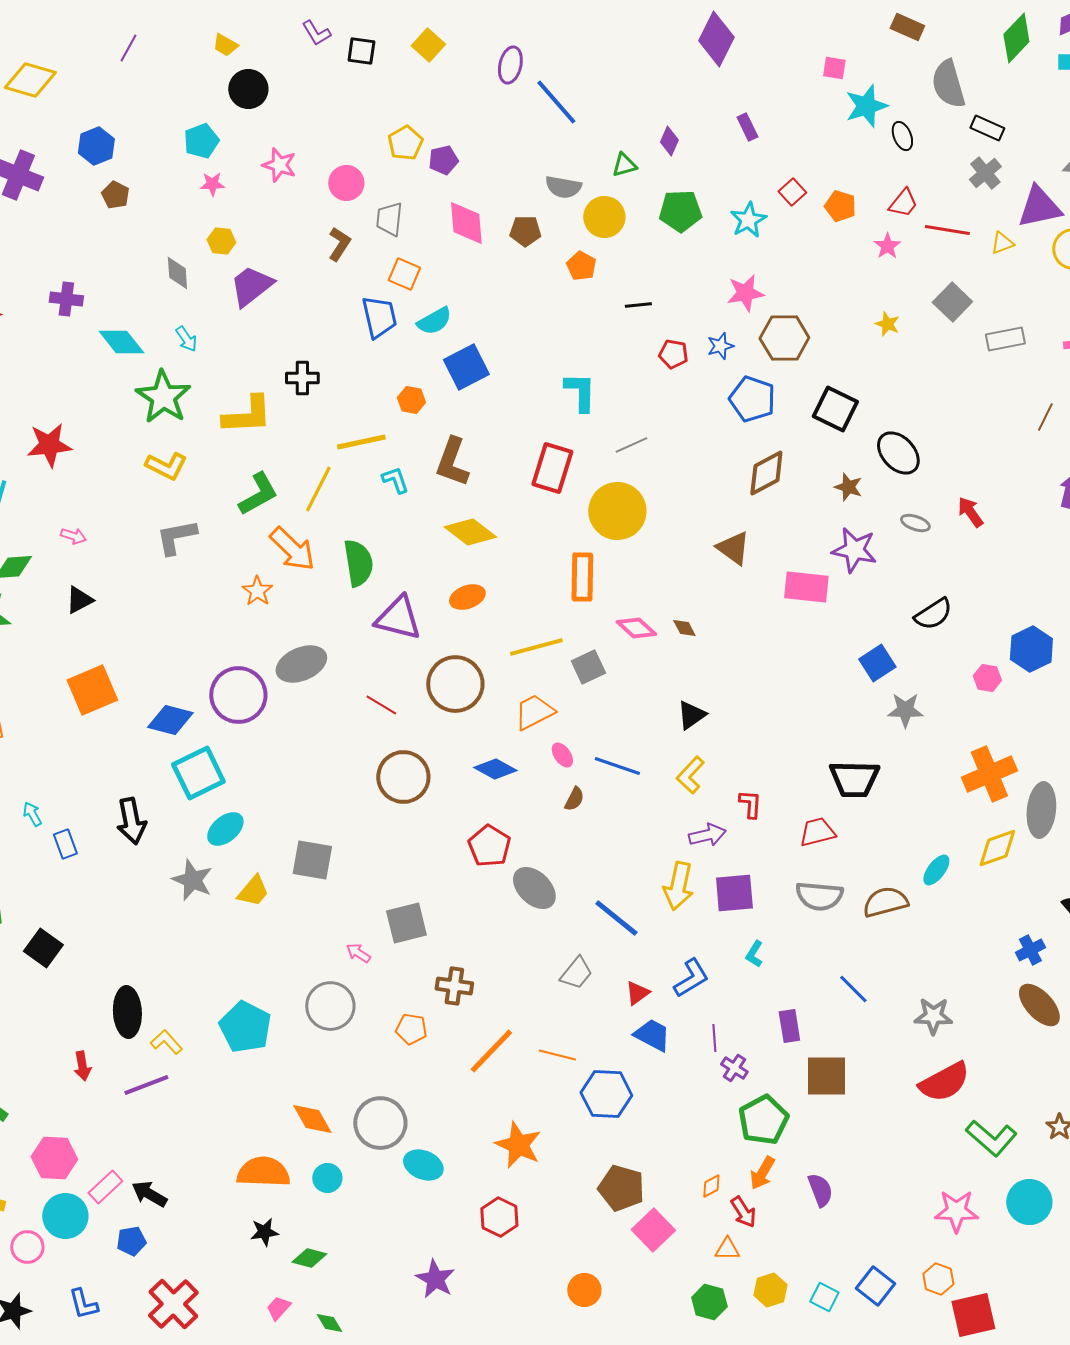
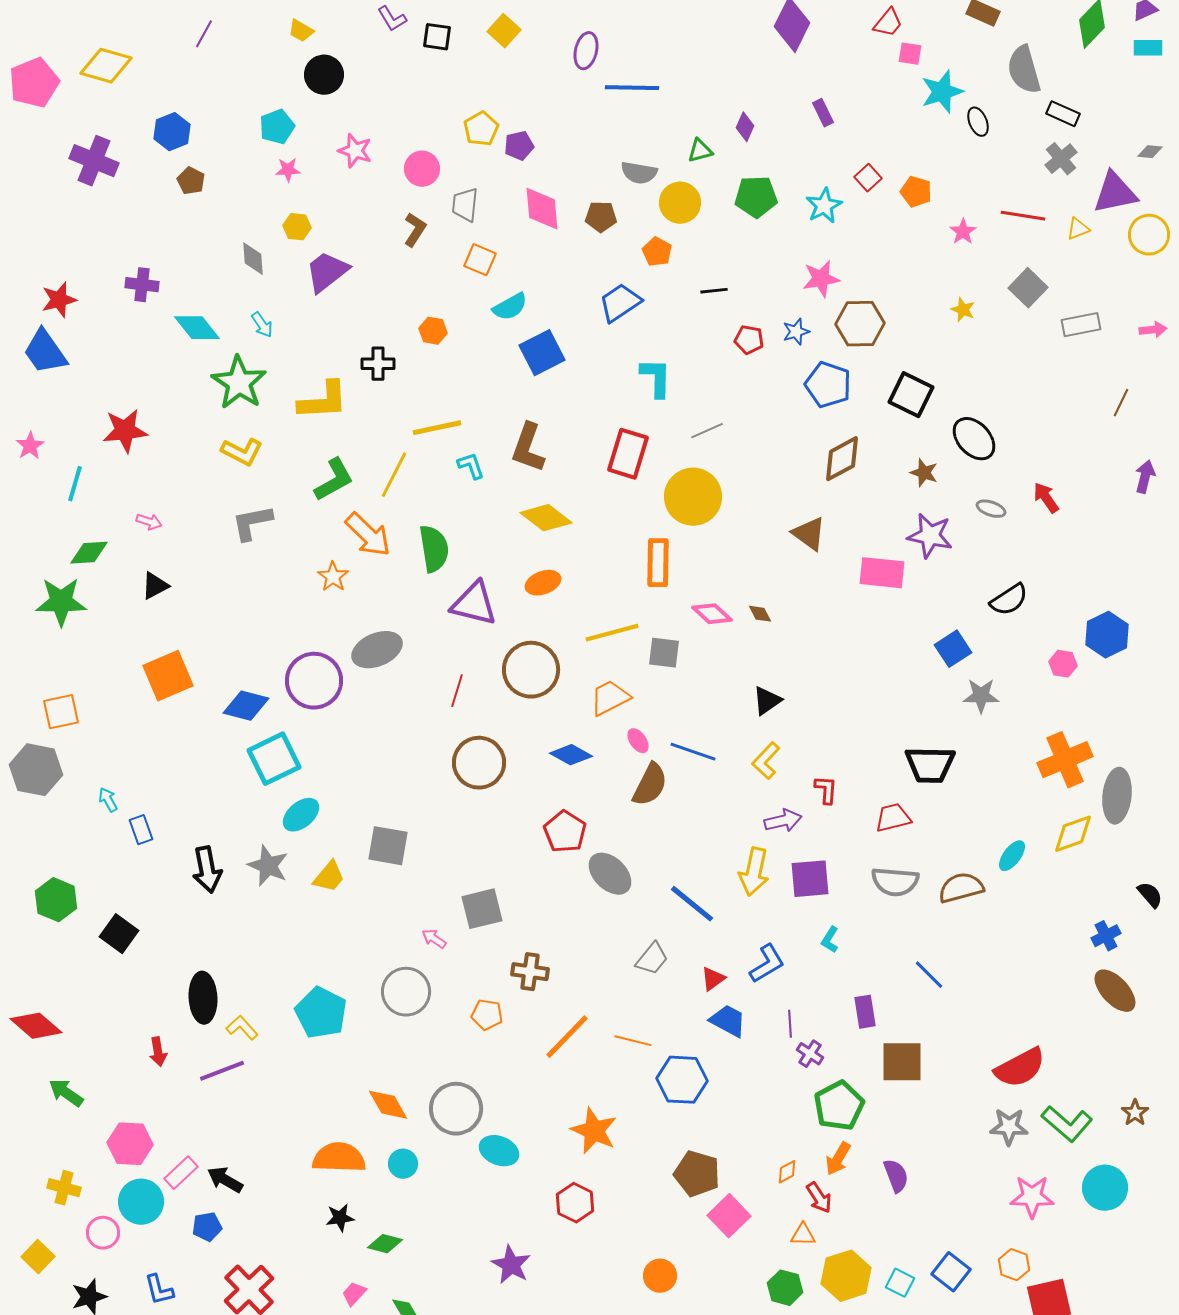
blue line: (556, 102) -> (632, 88), turned -48
red trapezoid: (903, 203) -> (888, 23), moved
blue trapezoid: (379, 317) -> (620, 303), moved, turned -111
orange hexagon: (411, 400) -> (433, 331), moved
gray square: (588, 667) -> (664, 653), turned 32
red line: (381, 705) -> (457, 691), turned 76
brown semicircle: (574, 799) -> (650, 785), size x1.8
black arrow: (131, 821) -> (207, 870), moved
gray star: (933, 1016) -> (1009, 1127), moved
yellow hexagon: (770, 1290) -> (846, 1276), size x1.5

